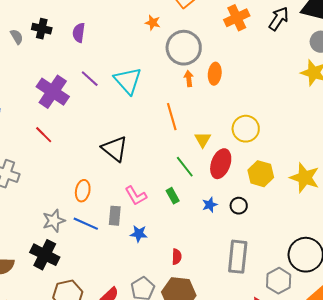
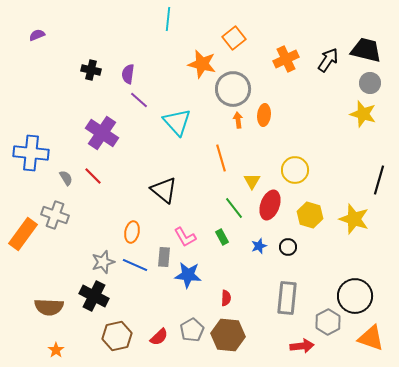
orange star: (153, 23) -> (202, 64), size x1.8
gray semicircle: (17, 37) -> (66, 178), moved
purple line: (90, 79) -> (139, 100), moved
blue star: (139, 234) -> (188, 275), size x1.5

